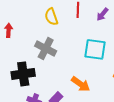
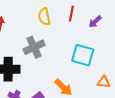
gray cross: (46, 48) -> (34, 47), turned 30

